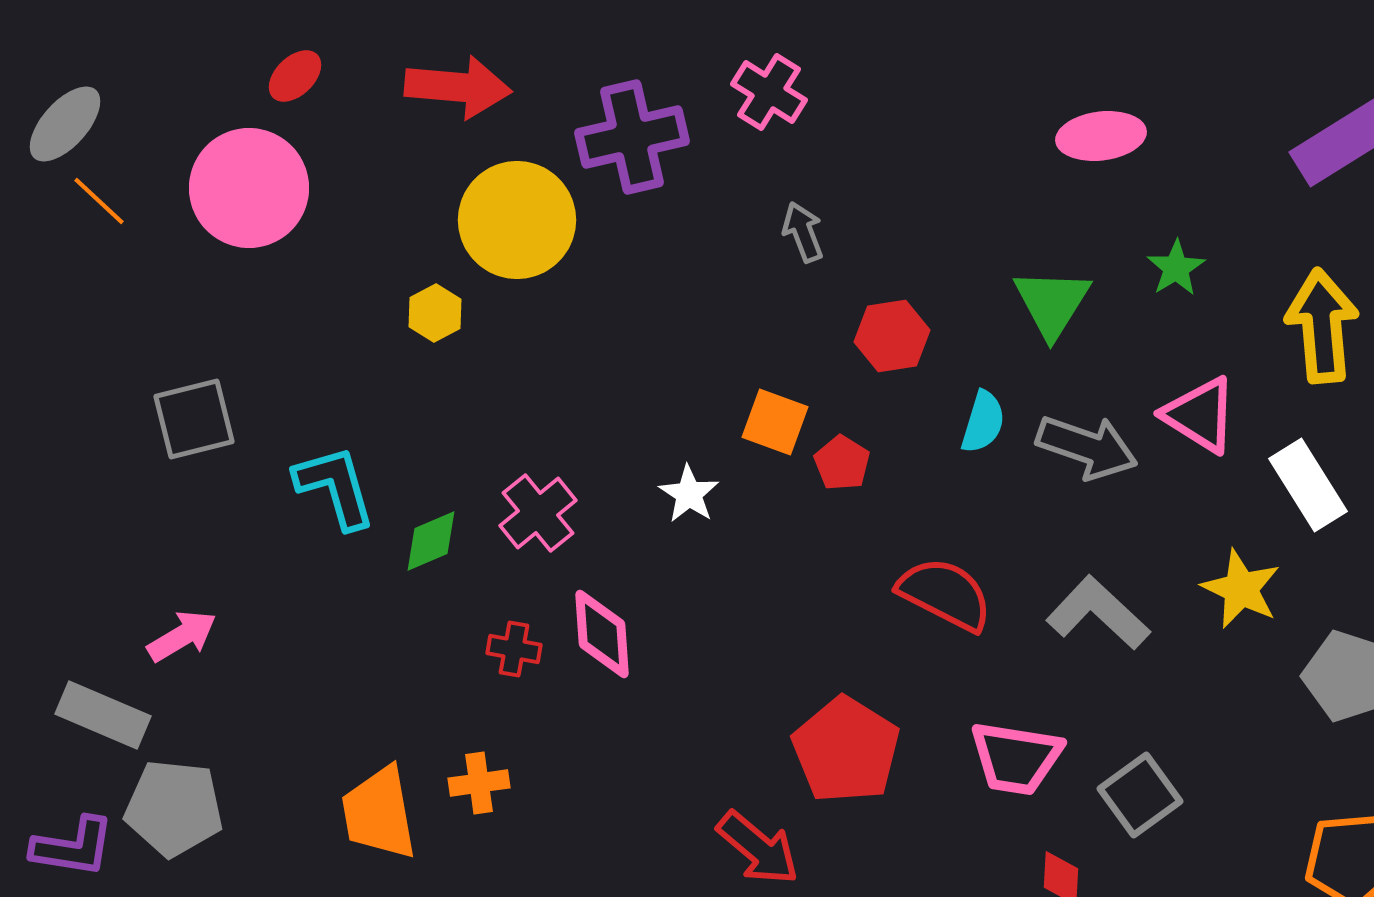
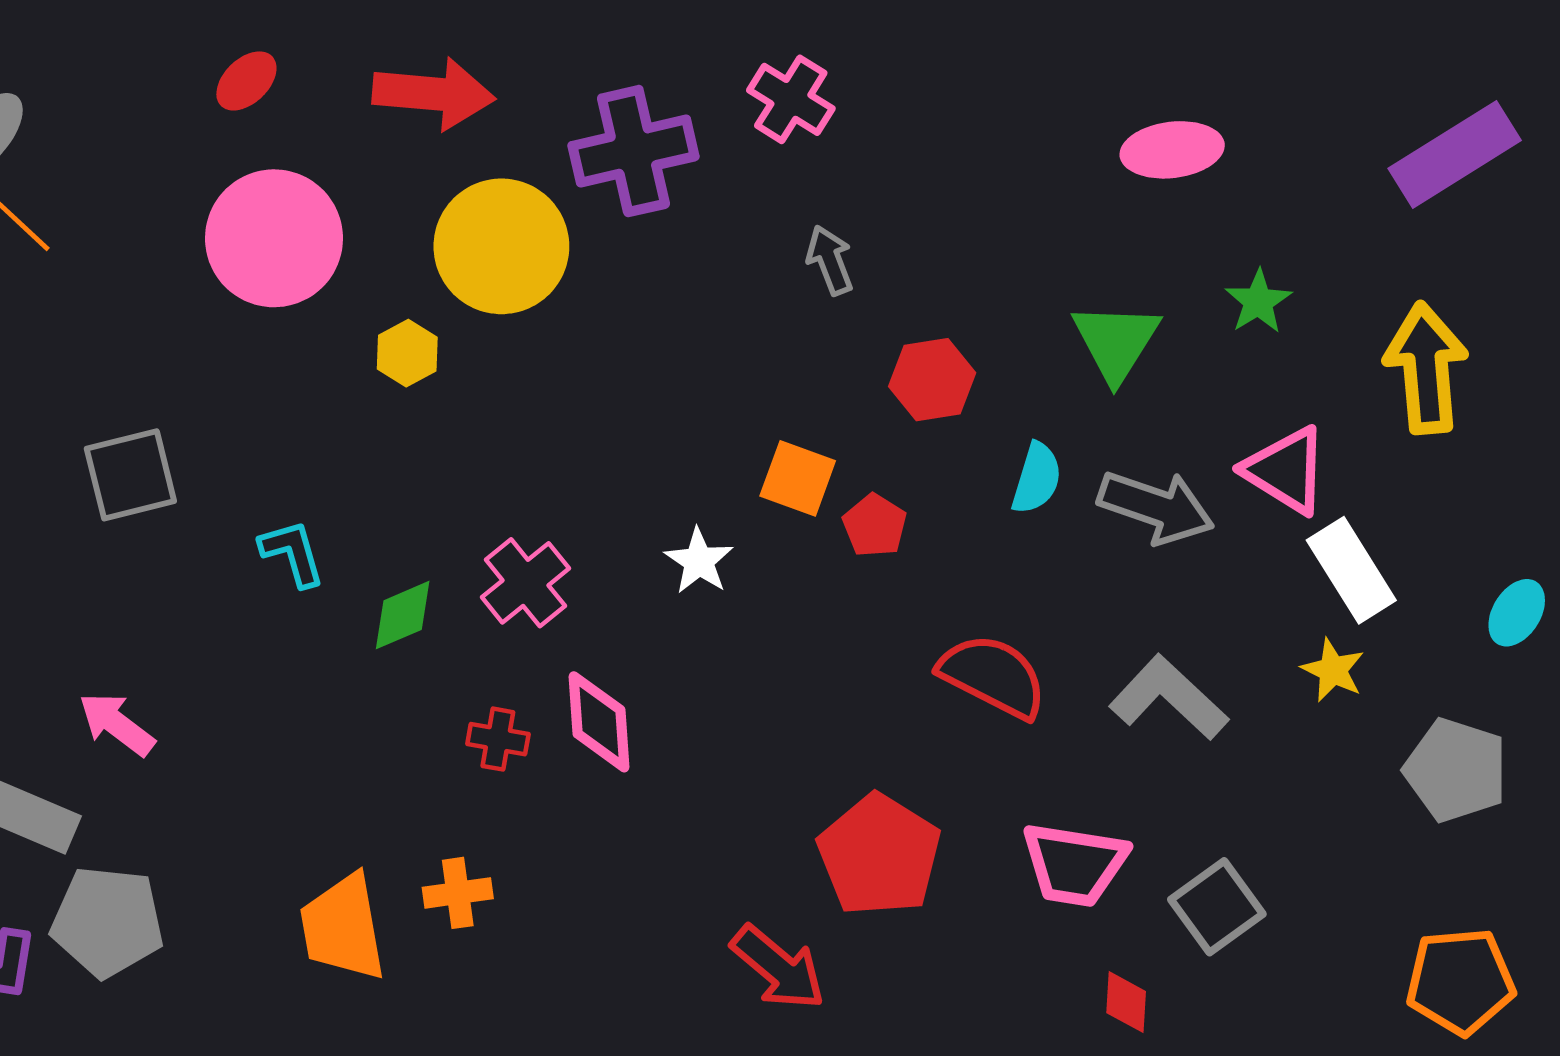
pink circle: (249, 188) -> (274, 238), moved
white rectangle: (1308, 485) -> (1351, 570), moved
cyan L-shape: (335, 487) -> (292, 553), size x0.7
yellow star: (1241, 589) -> (1333, 670), size x0.7
pink arrow: (182, 636) -> (117, 724), turned -112

